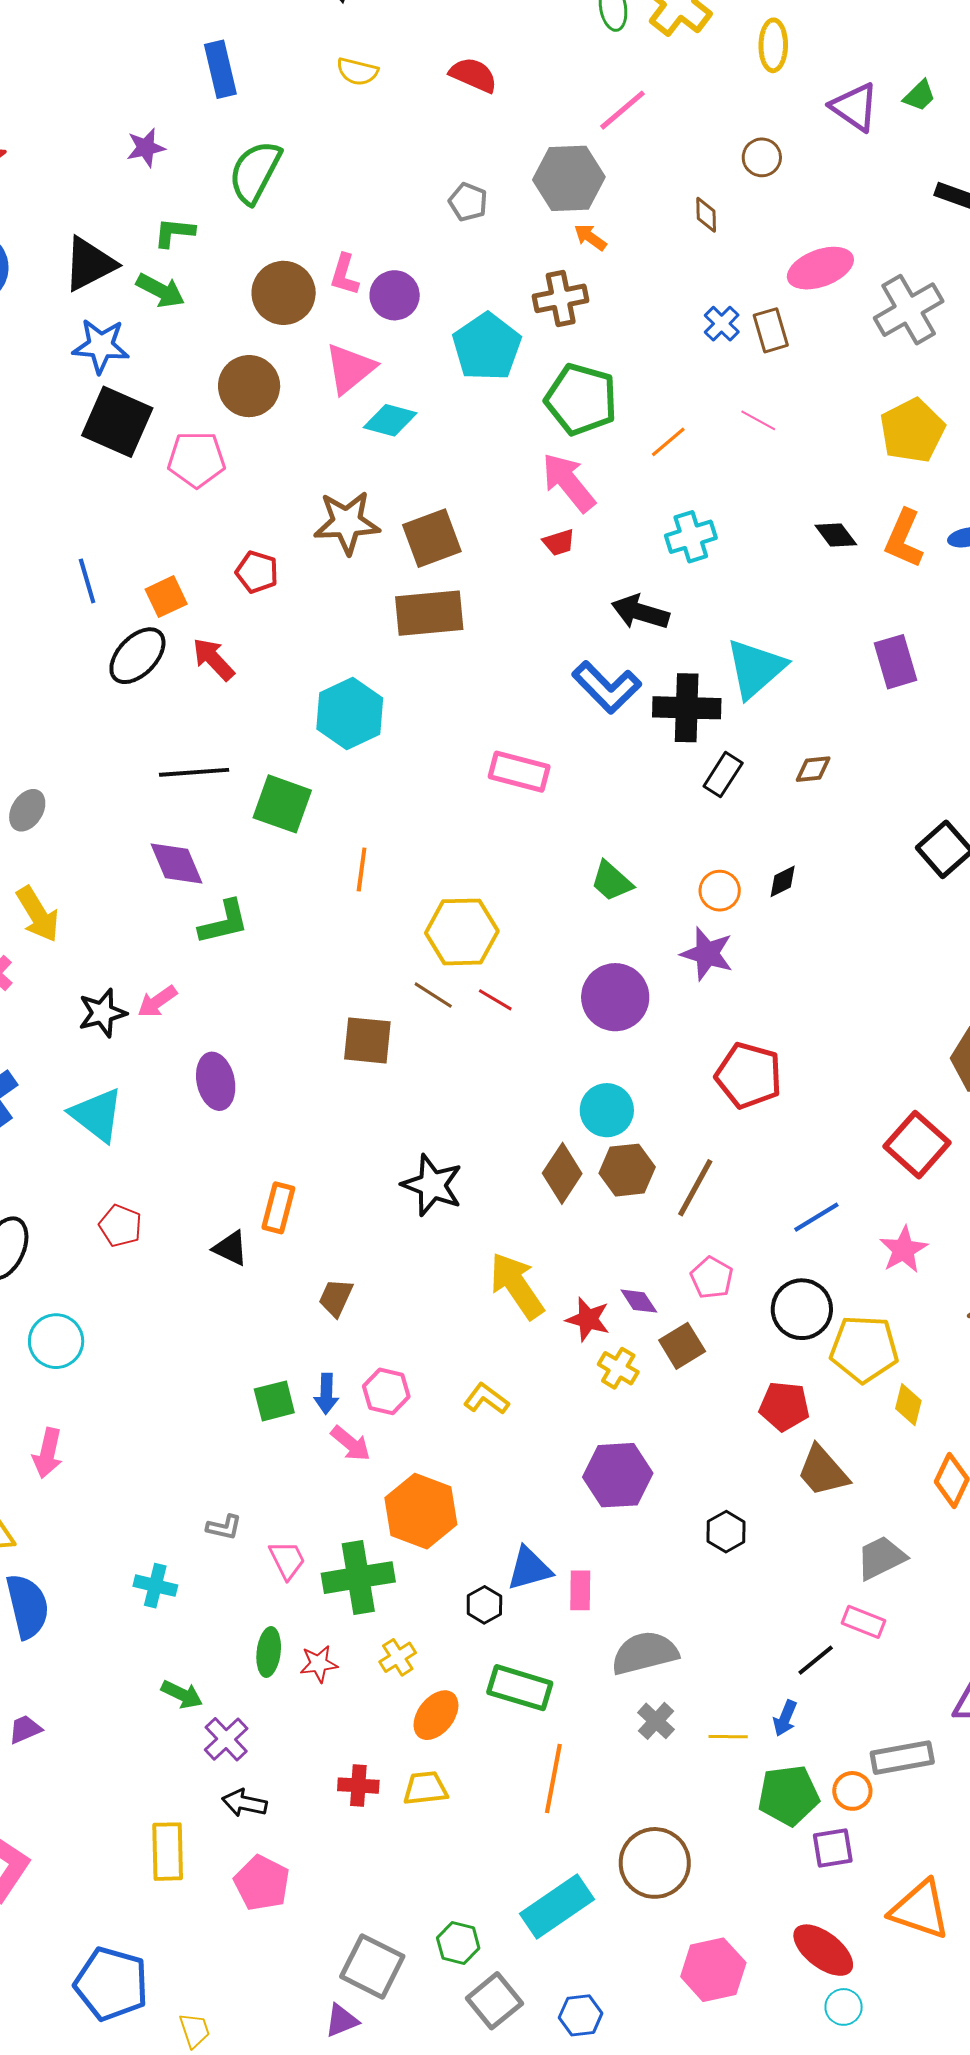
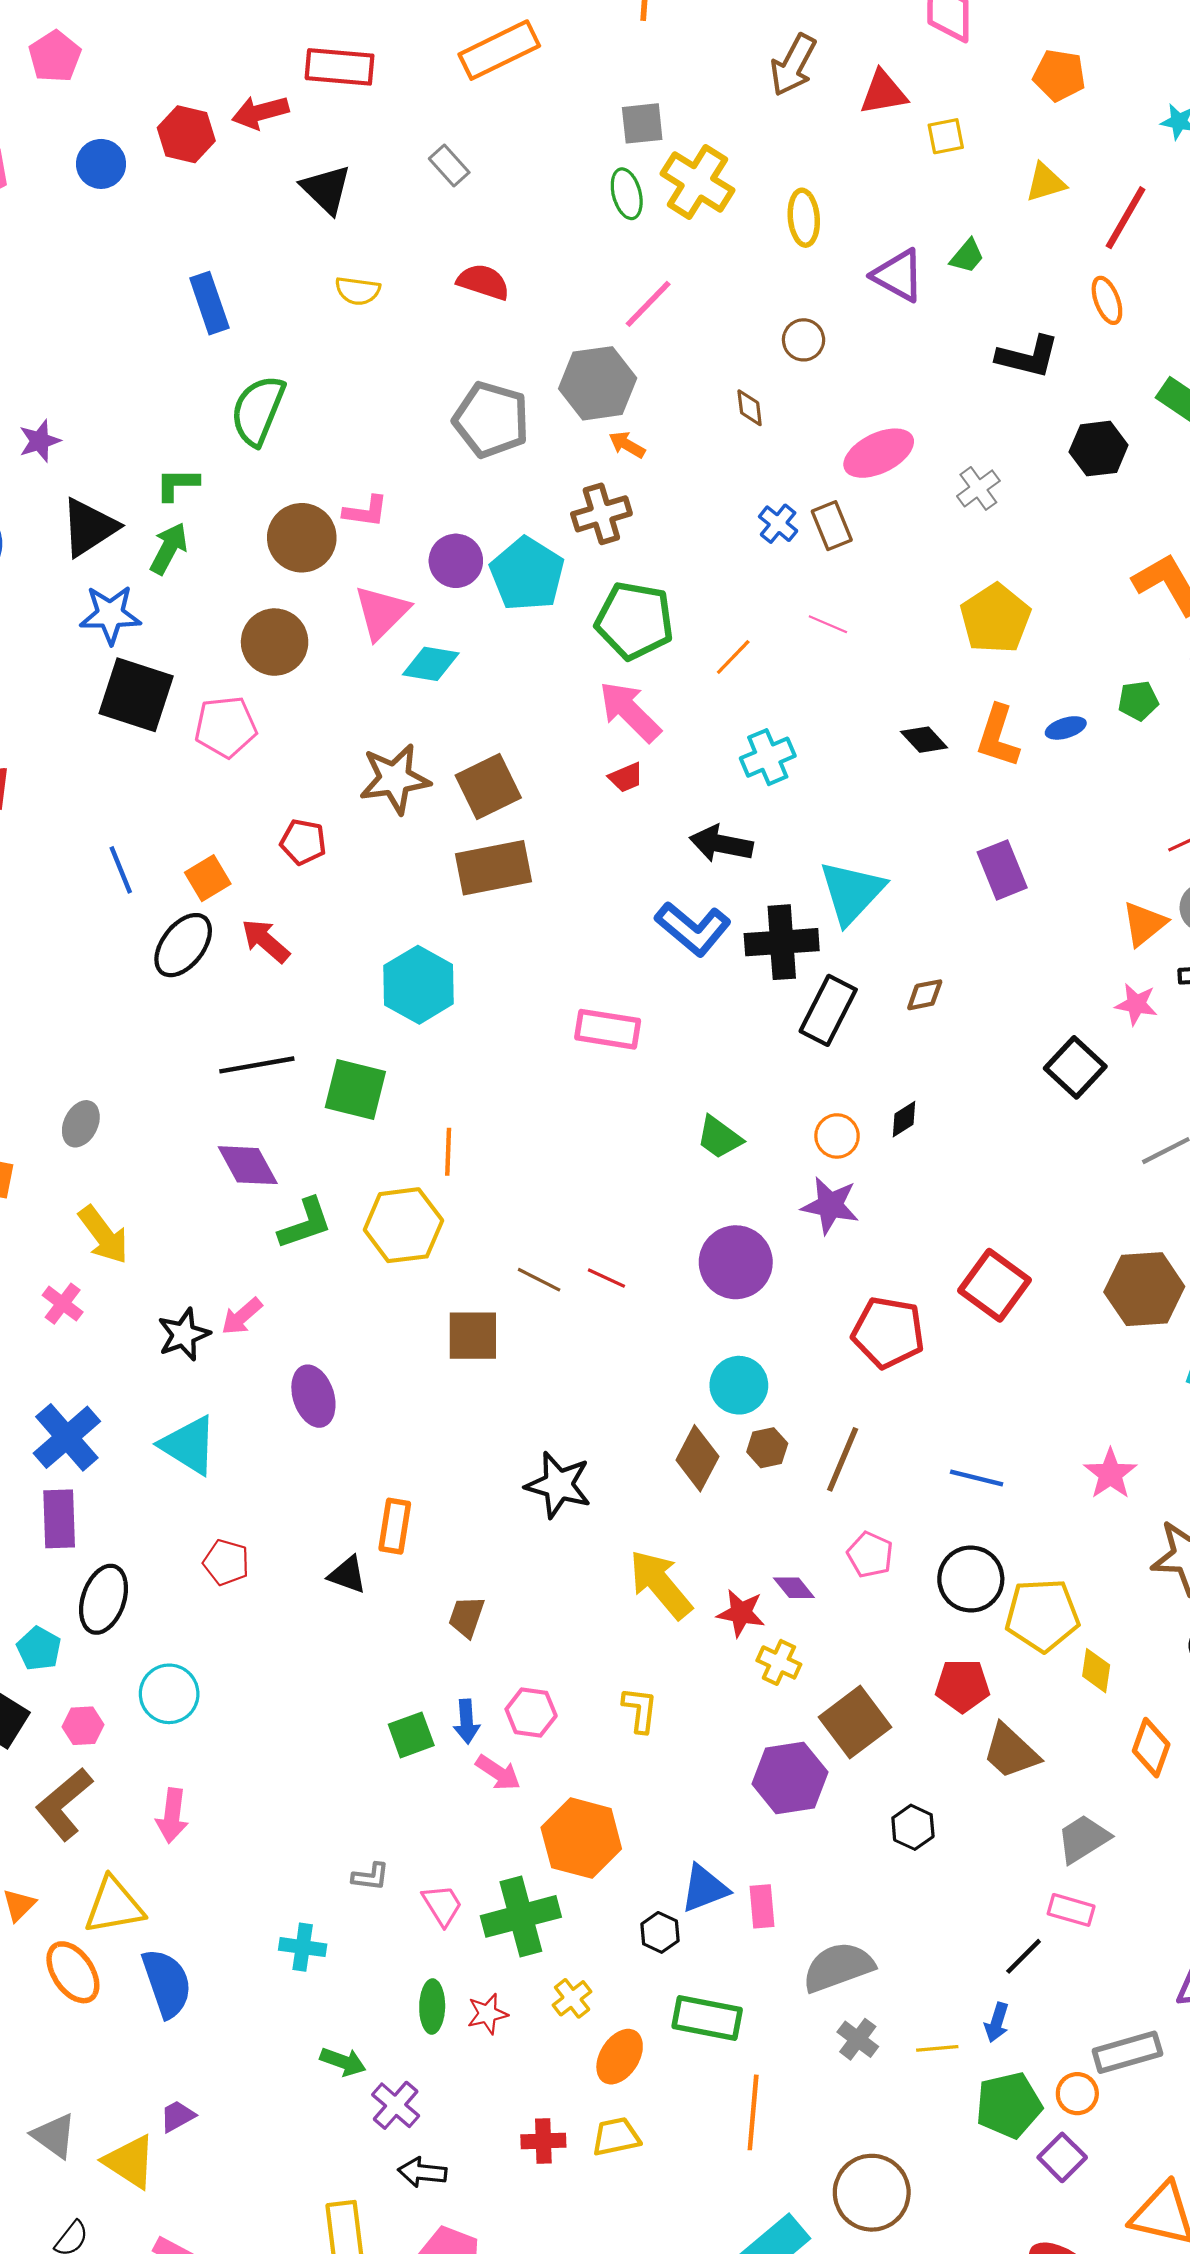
purple star: (146, 148) -> (40, 441), moved
gray pentagon: (468, 202) -> (491, 420), size x1.8
pink L-shape: (344, 275) -> (366, 511), turned -93
green arrow: (161, 291) -> (169, 548), turned -84
purple circle: (395, 295) -> (456, 561), moved
gray cross: (909, 310) -> (978, 488), size x0.6
black rectangle: (723, 775) -> (828, 1010), size x1.4
yellow hexagon: (462, 932) -> (403, 1225), moved
red square: (917, 1145) -> (995, 1285), moved
brown hexagon: (627, 1170) -> (767, 1448), size x0.7
blue line: (816, 1217) -> (977, 1478), turned 51
pink star: (904, 1250) -> (1110, 1474), moved
brown square: (682, 1346) -> (855, 1722), moved, size x1.4
yellow L-shape: (486, 1399) -> (640, 1710), turned 66
purple square: (833, 1848) -> (1062, 2157), turned -30

